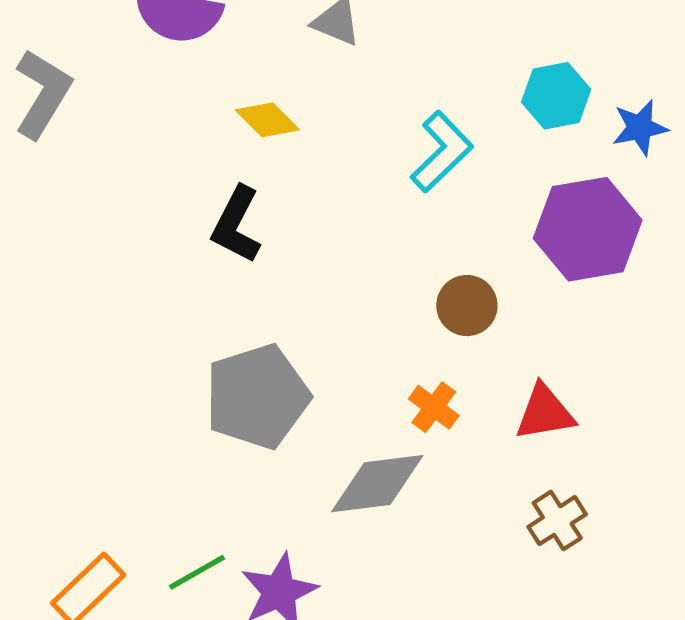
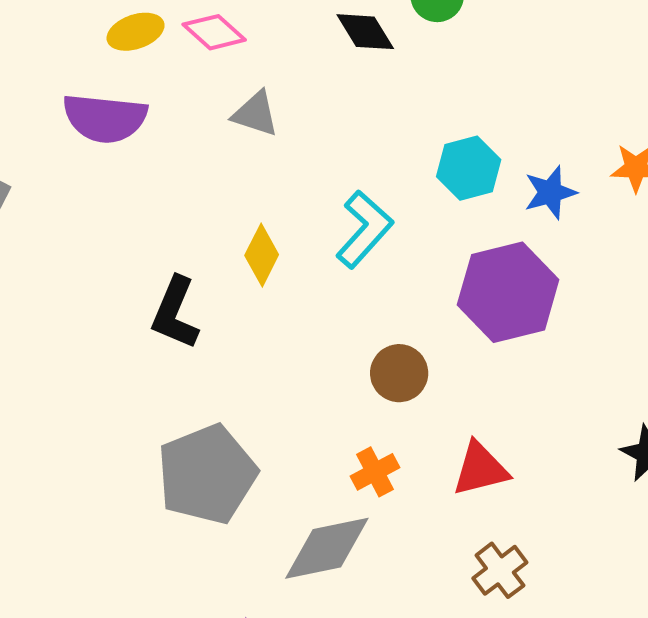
yellow diamond: (267, 120) -> (262, 255), moved, turned 76
orange cross: (434, 407) -> (375, 472), turned 30

